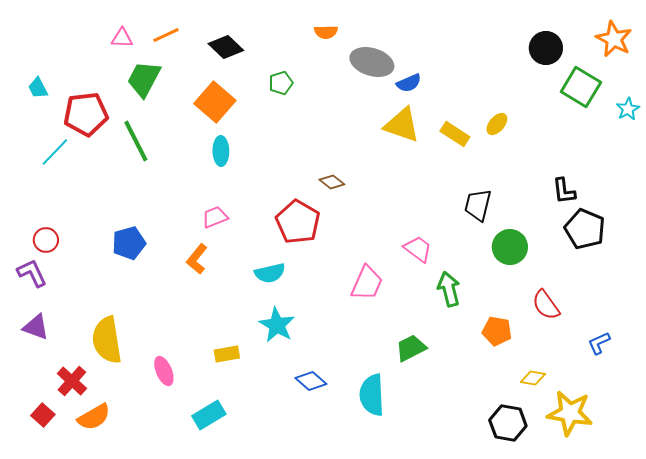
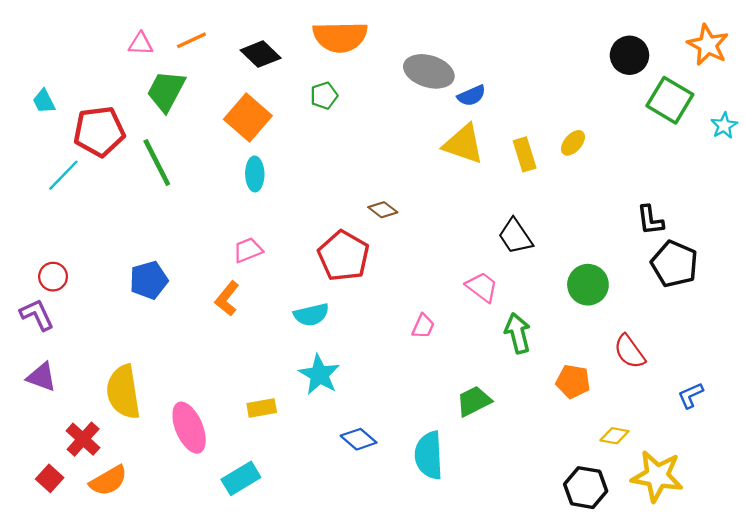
orange semicircle: (326, 32) -> (340, 37), moved, size x2.0
yellow rectangle: (455, 134) -> (525, 154), turned 40
black trapezoid: (478, 205) -> (515, 236), moved, turned -48
pink trapezoid: (367, 283) -> (423, 326), size x0.6
pink ellipse: (164, 371) -> (189, 428), size x1.5

